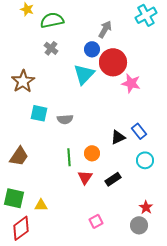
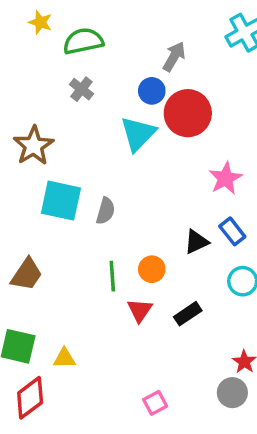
pink star: (131, 83) -> (226, 178), moved, turned 30
cyan square: (39, 113) -> (61, 201), size x1.4
gray semicircle: (65, 119) -> (105, 211), turned -70
pink square: (96, 221) -> (155, 403), moved

